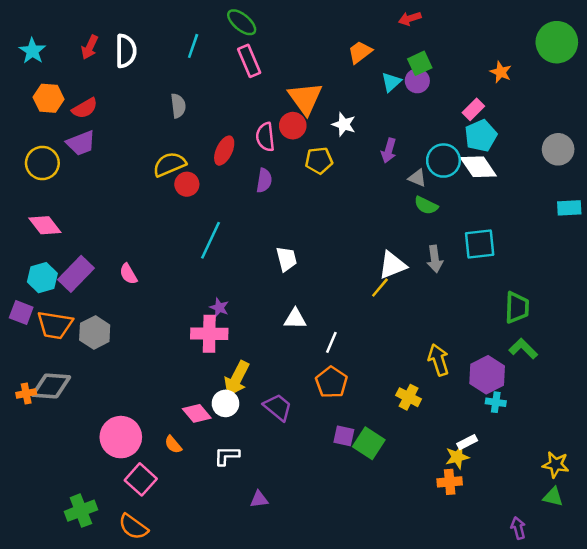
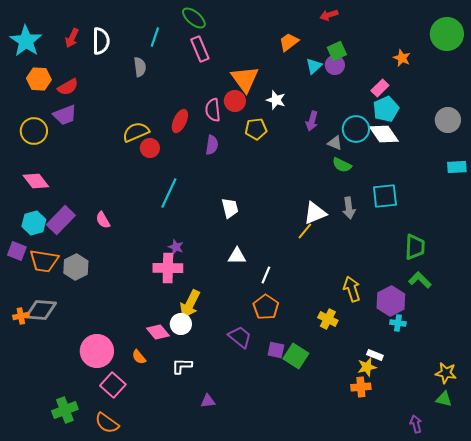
cyan star: (32, 51) -> (26, 41), size x1.5
gray semicircle: (178, 106) -> (140, 67), moved
purple trapezoid: (278, 407) -> (240, 337), moved
white rectangle: (467, 442) -> (375, 355), turned 49

